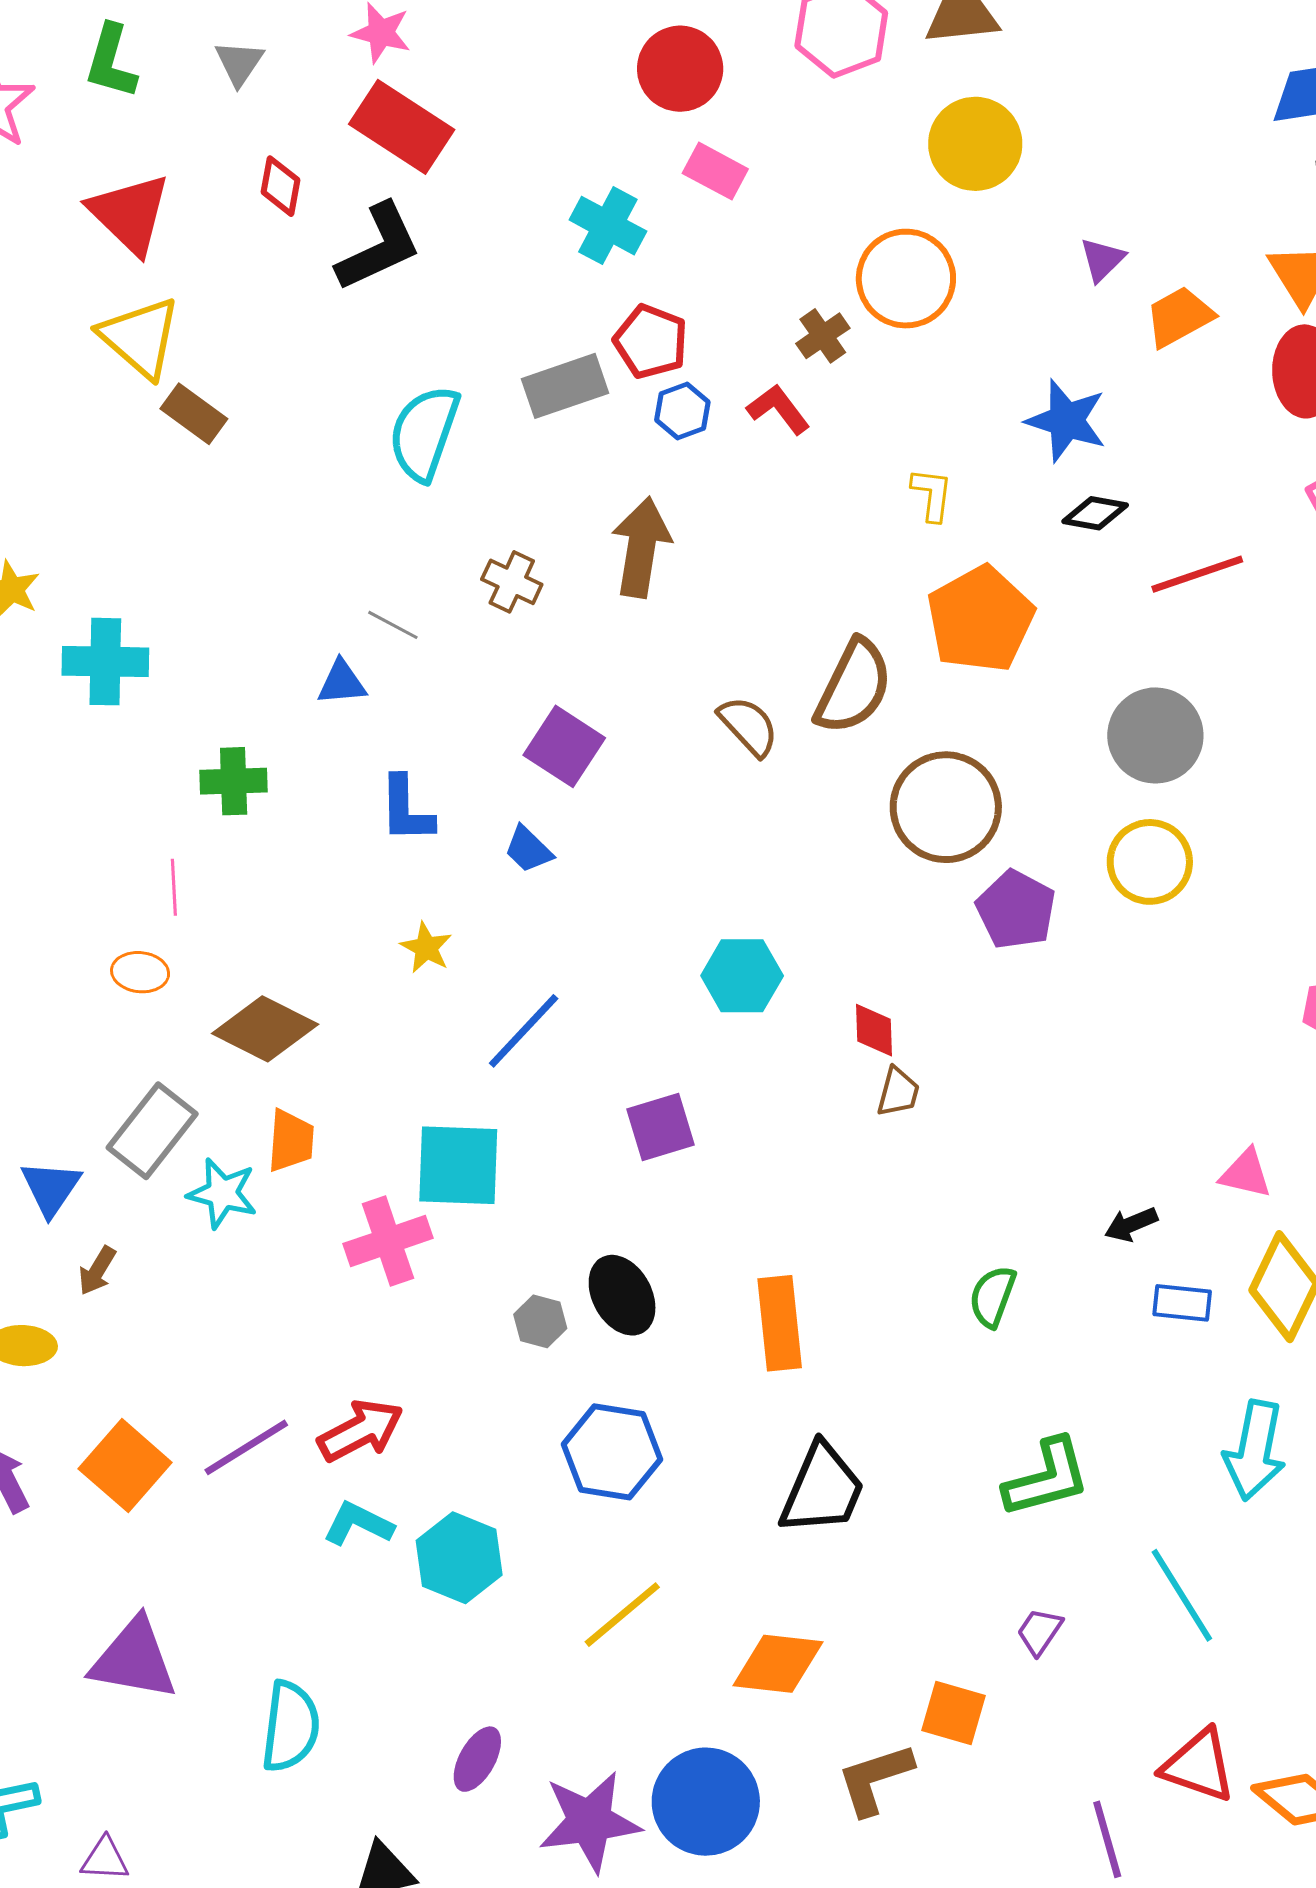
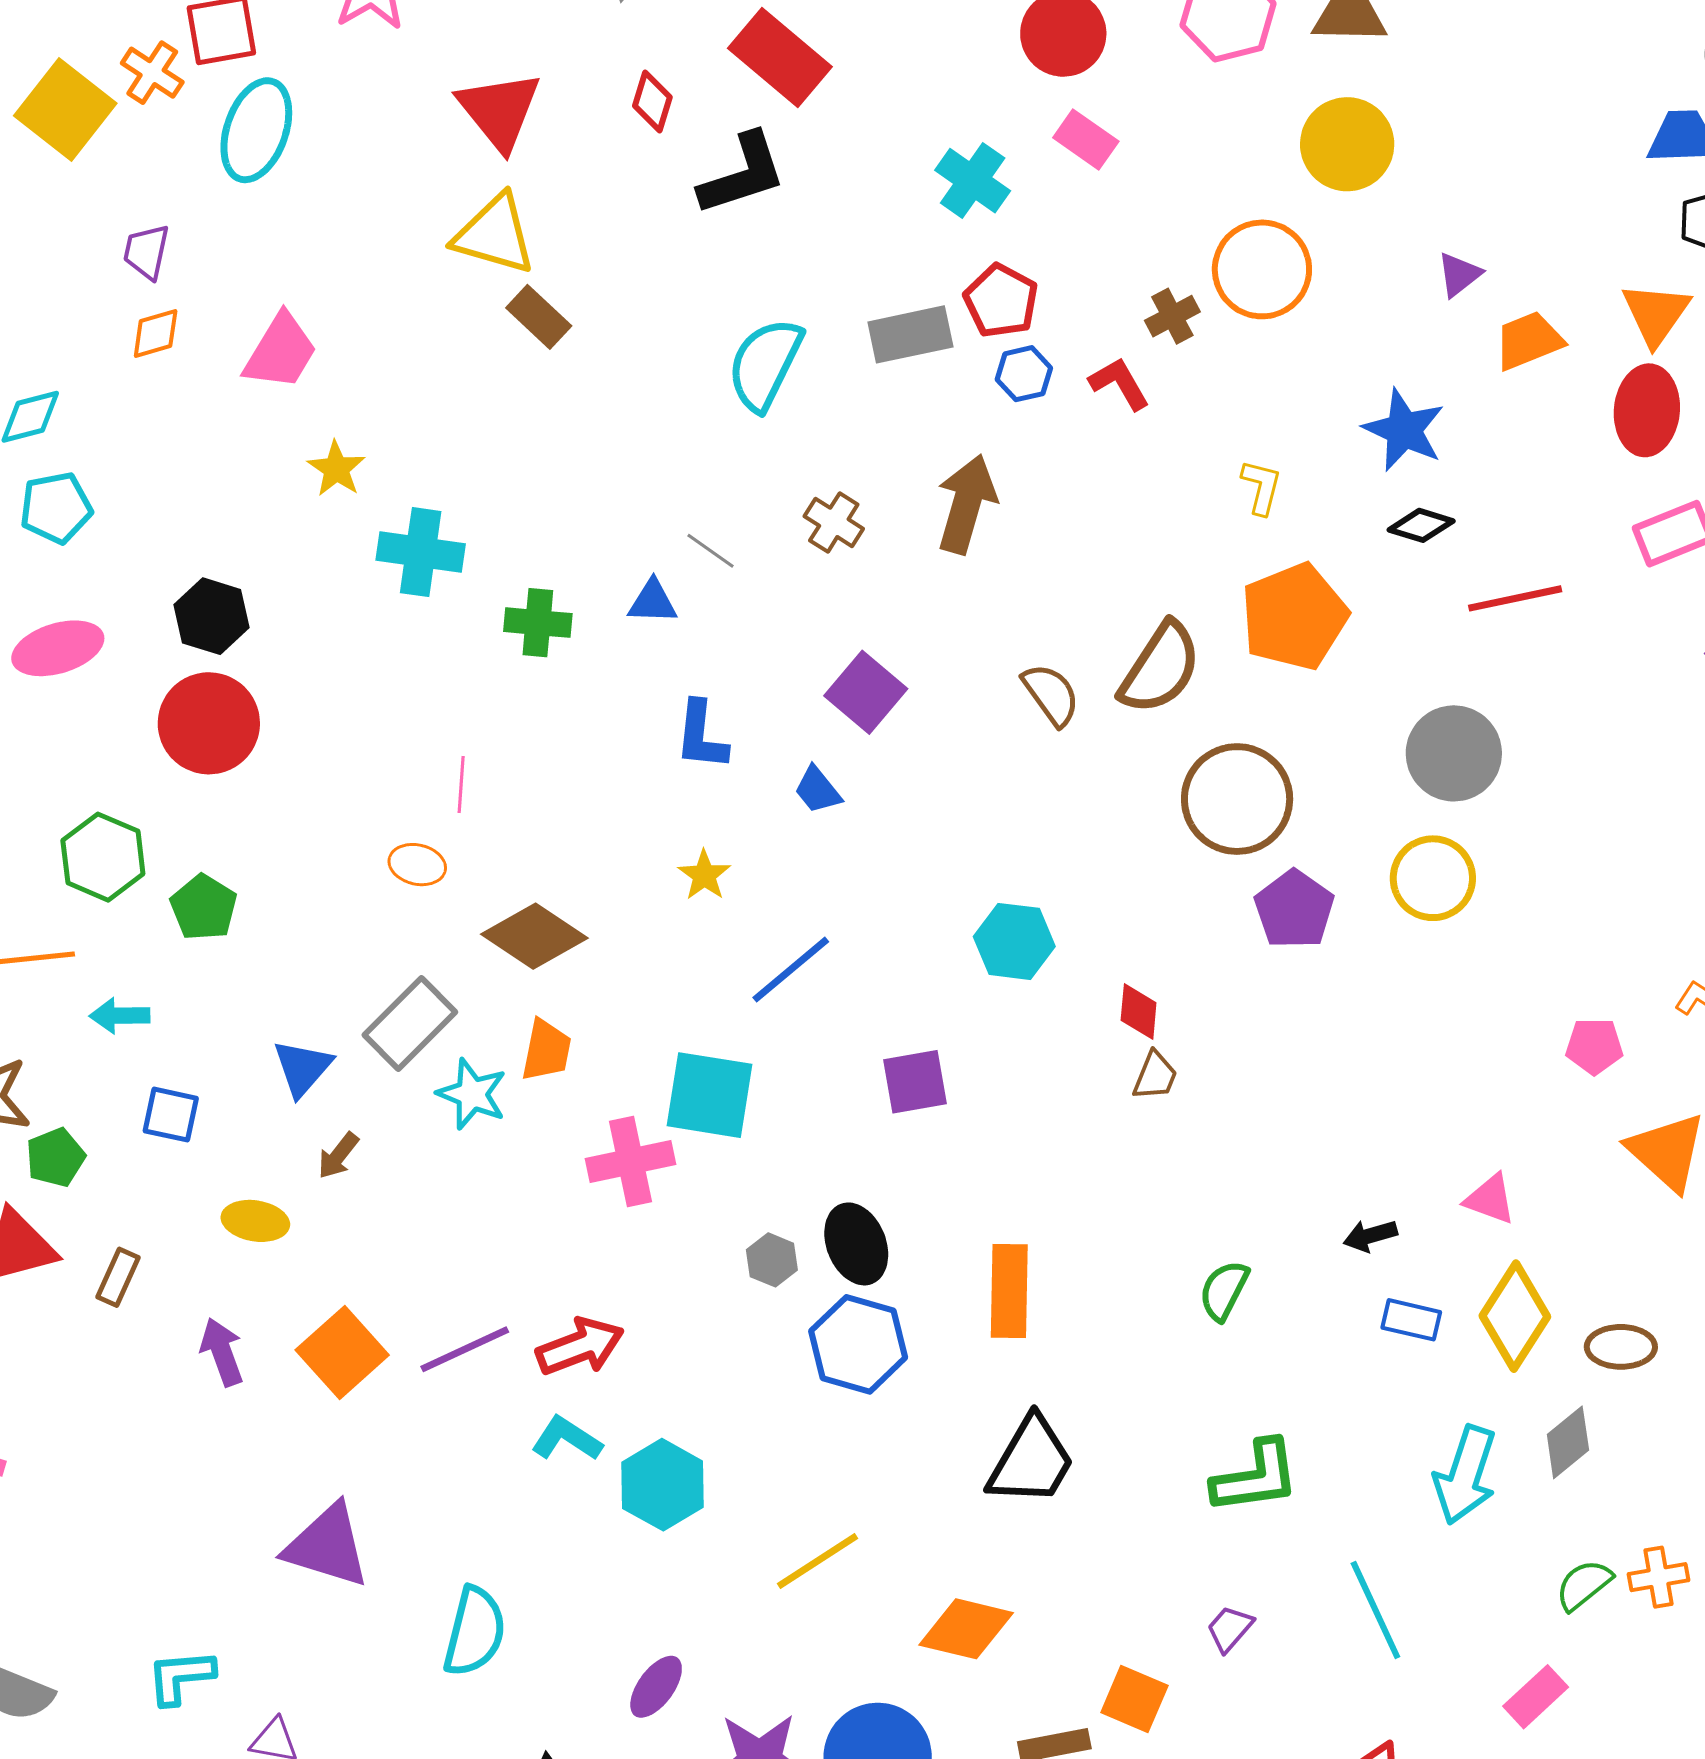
yellow triangle: (140, 337) -> (495, 234), turned -32
green cross: (234, 781) -> (538, 623), moved
blue hexagon: (612, 1452) -> (858, 1344), moved

